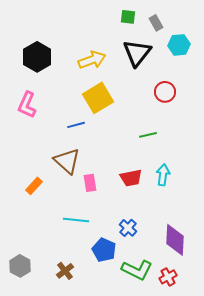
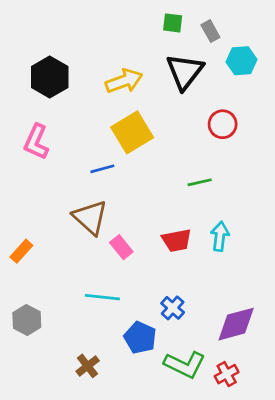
pink rectangle: (90, 183) -> (121, 247), turned -30
orange rectangle: (34, 186) -> (21, 251), moved
purple diamond: (175, 240) -> (236, 324), turned 72
gray hexagon: (20, 266) -> (27, 320), moved

